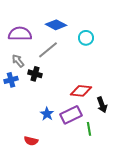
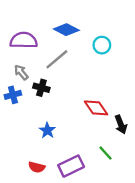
red diamond: (81, 91) -> (96, 108), turned 50
blue star: (47, 114) -> (47, 130), moved
purple rectangle: (71, 115) -> (71, 166), moved
green line: (89, 129) -> (105, 153), turned -32

